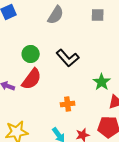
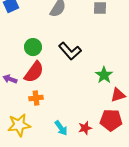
orange cross: (68, 104) -> (36, 98), moved

